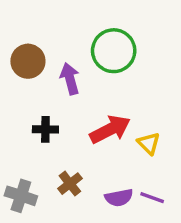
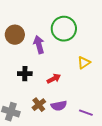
red arrow: (110, 129) -> (54, 79), moved, size x0.6
yellow triangle: (149, 143) -> (84, 63), moved, turned 40
purple semicircle: (119, 198) -> (59, 106), moved

